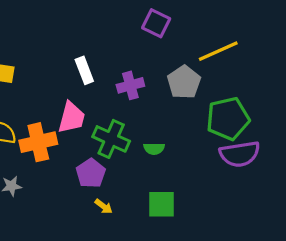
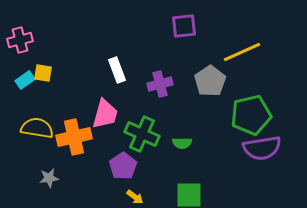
purple square: (156, 23) -> (184, 26), turned -32

